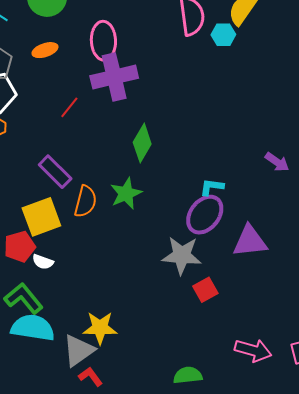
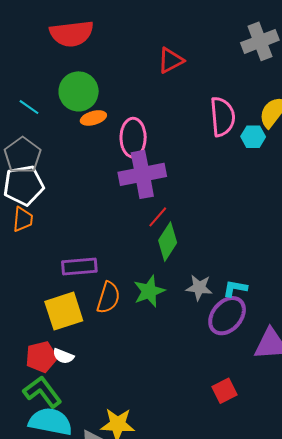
orange ellipse: (45, 50) -> (93, 118), moved
red line: (69, 107) -> (158, 217), moved
purple rectangle: (55, 172) -> (79, 267), turned -52
red pentagon: (20, 247) -> (41, 357), moved
gray star: (182, 255) -> (199, 288), moved, size x0.7

